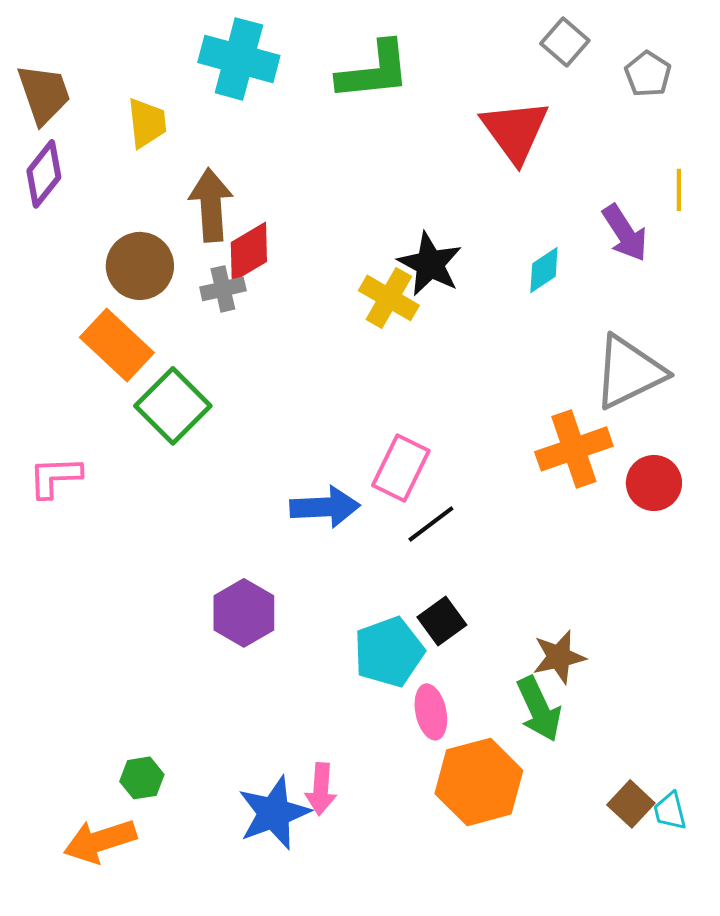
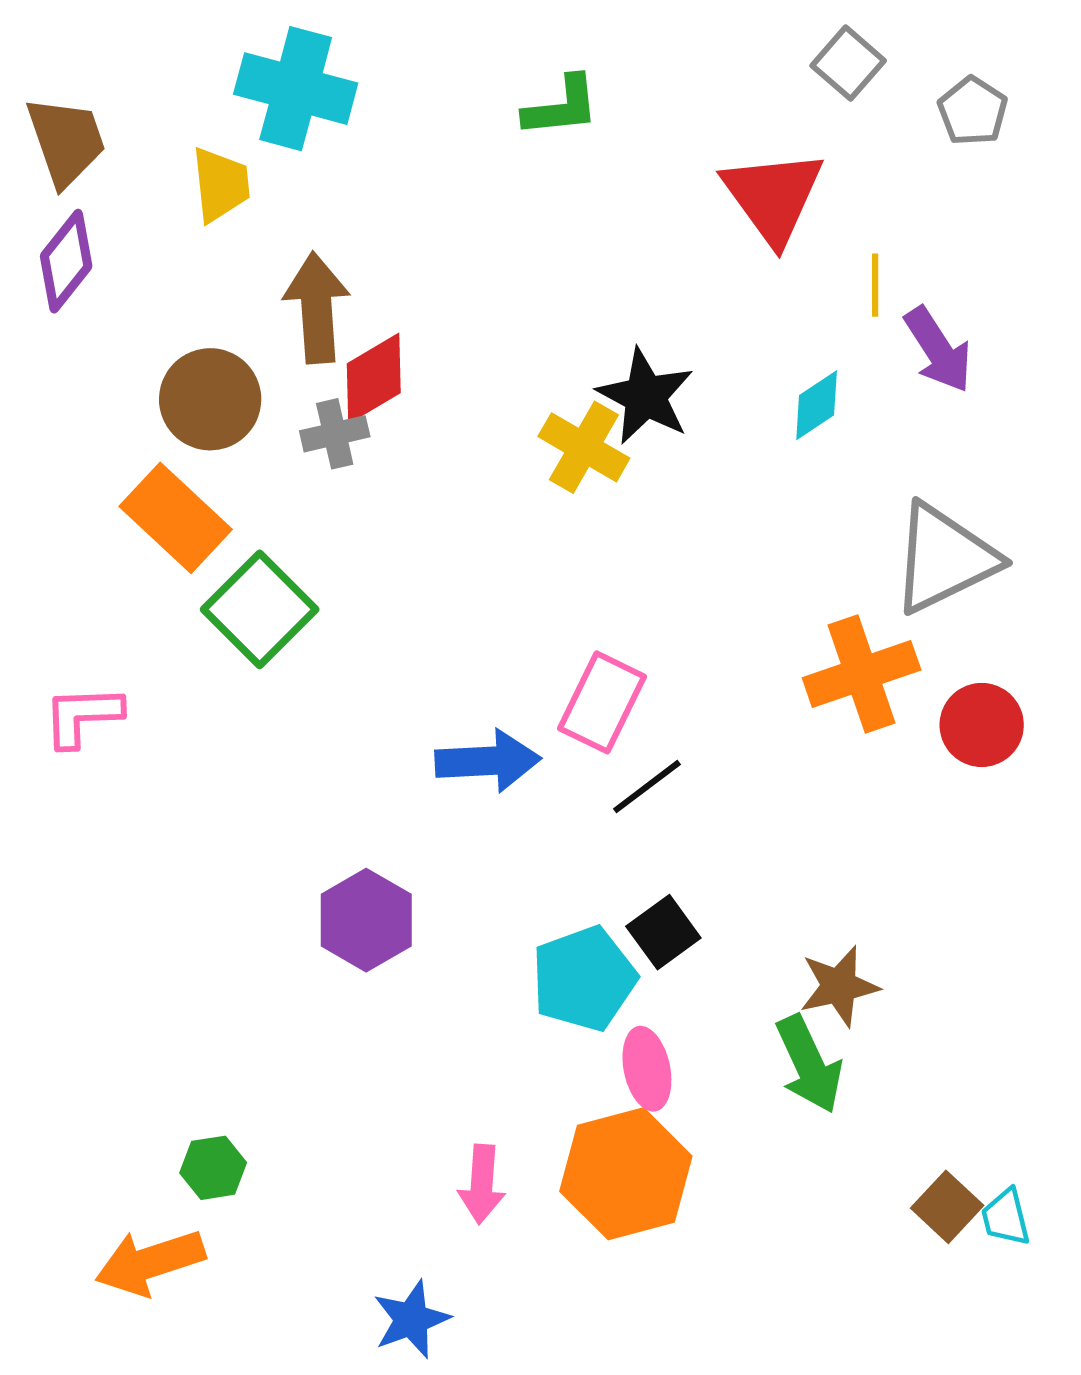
cyan cross: (239, 59) -> (296, 89), moved
green L-shape: (374, 71) -> (561, 107), size x0.7
yellow line: (679, 190) -> (875, 285), moved
orange hexagon: (479, 782) -> (626, 1174), moved
blue star: (274, 813) -> (411, 1319), moved, size x0.7

